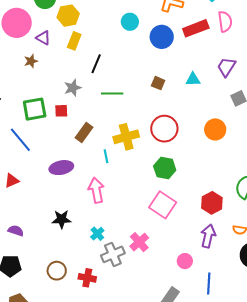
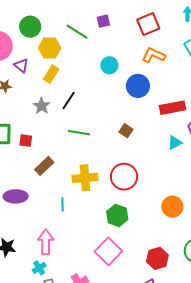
red rectangle: (196, 28) -> (172, 108), moved
cyan triangle: (193, 79) -> (175, 143), moved, turned -35
gray star: (73, 88) -> (41, 106), moved, turned -30
orange circle: (215, 129) -> (172, 207), moved
cyan line: (106, 156) -> (62, 204), moved
pink arrow: (96, 190) -> (46, 242), moved

